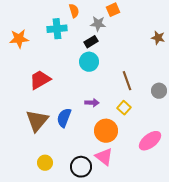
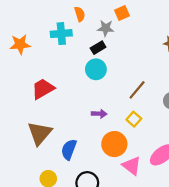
brown line: (127, 81) -> (137, 90), turned 60
blue semicircle: (64, 118) -> (69, 149), moved
pink triangle: (104, 157) -> (132, 166), moved

